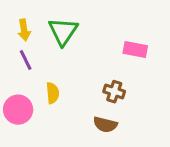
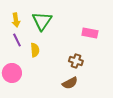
yellow semicircle: (53, 93) -> (35, 50), moved
brown semicircle: (105, 125) -> (70, 83), turned -42

